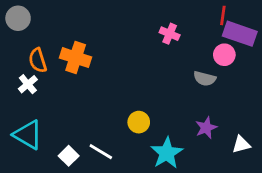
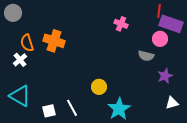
purple star: (206, 128) -> (165, 76), moved
white line: (101, 152) -> (72, 108), turned 30
white square: (69, 156) -> (49, 111), turned 32

